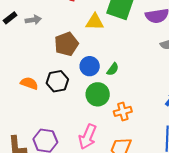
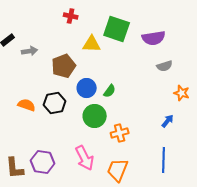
gray arrow: (33, 20) -> (30, 51), moved
pink arrow: (88, 137) -> (85, 158), turned -50

